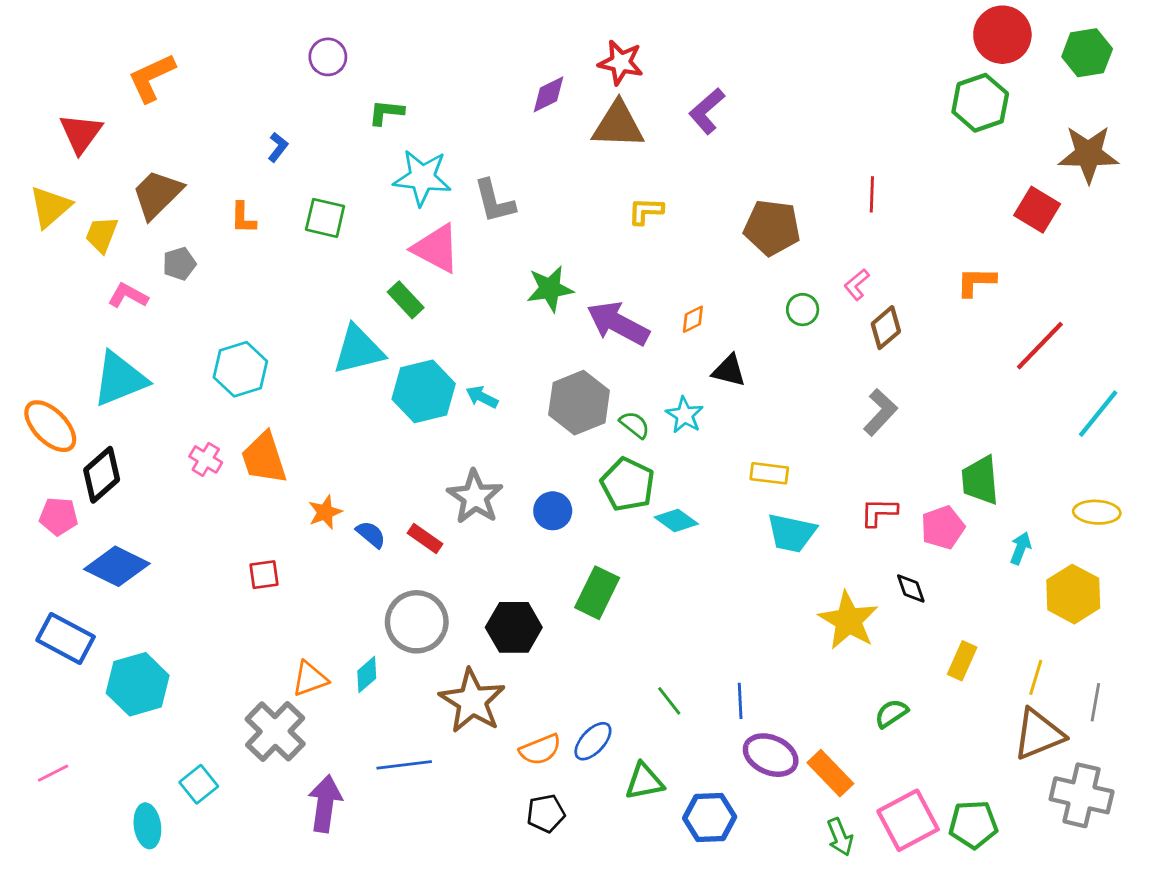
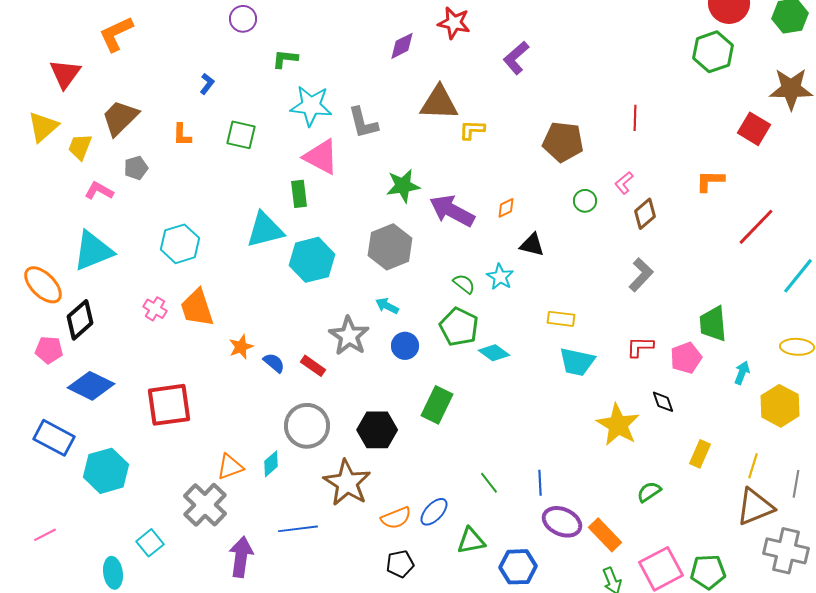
brown triangle: (618, 125) -> (439, 103), moved
green rectangle: (406, 300) -> (299, 194), turned 36
cyan arrow: (482, 397) -> (387, 306), moved
gray hexagon: (579, 403) -> (390, 247), moved
red square: (264, 575) -> (169, 405), moved, size x2.0

